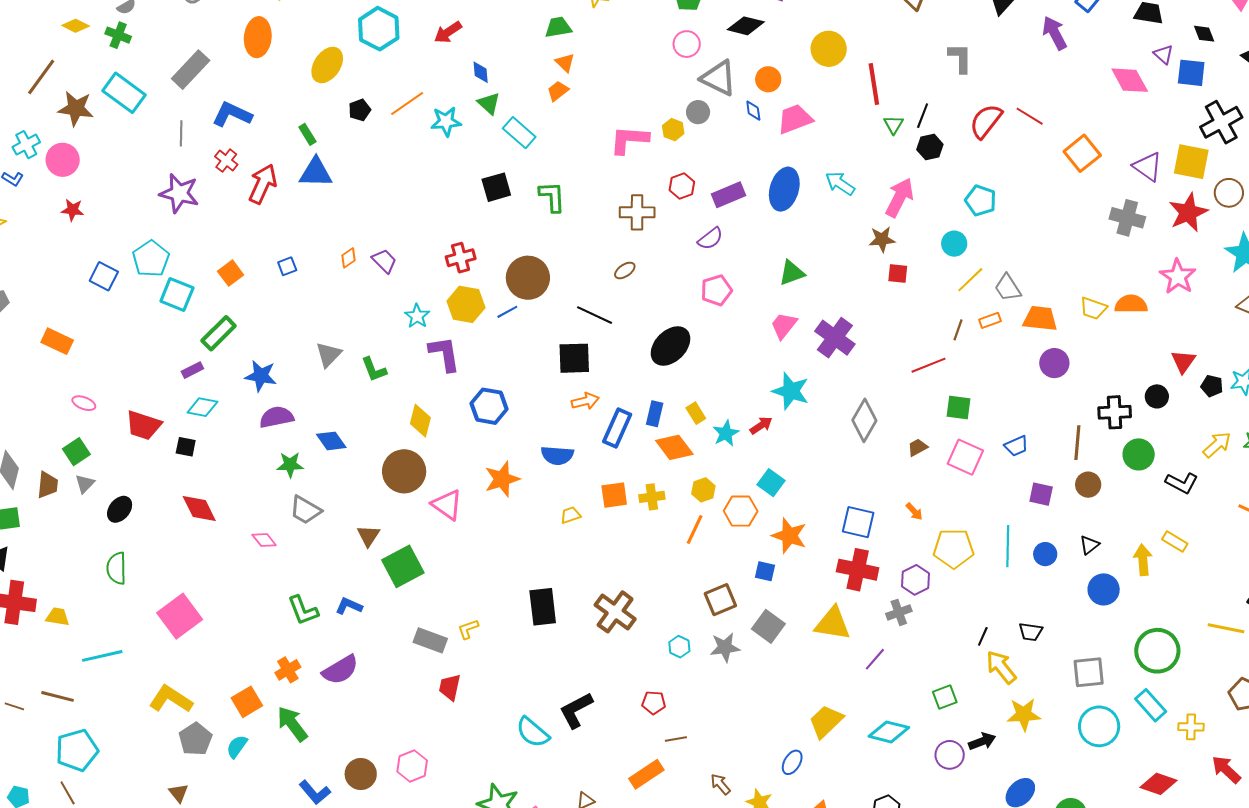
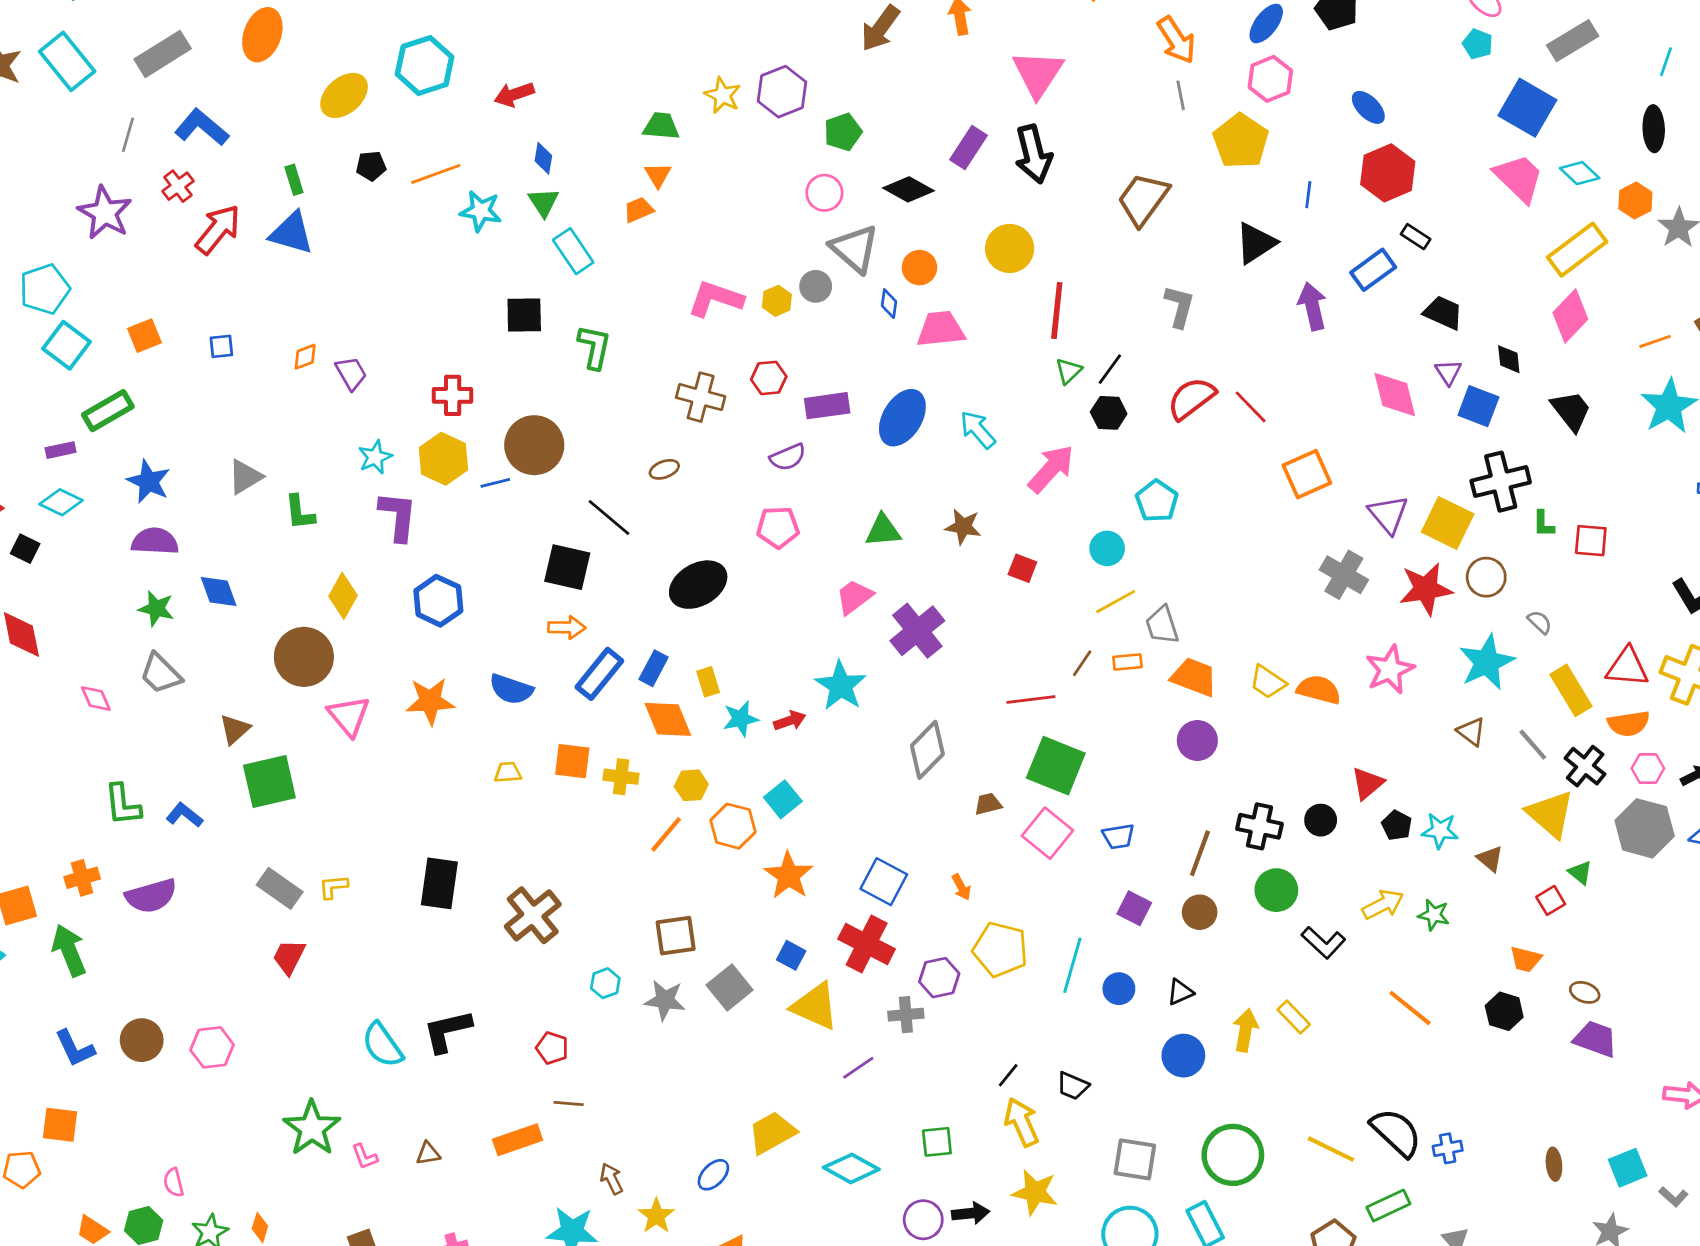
brown star: (882, 239) -> (963, 527), moved
green square: (959, 407) -> (1056, 766), size x1.6
blue square: (765, 571) -> (791, 955), moved

